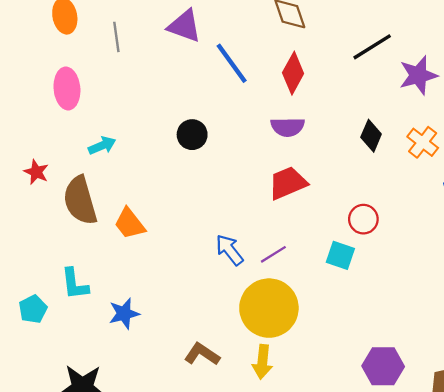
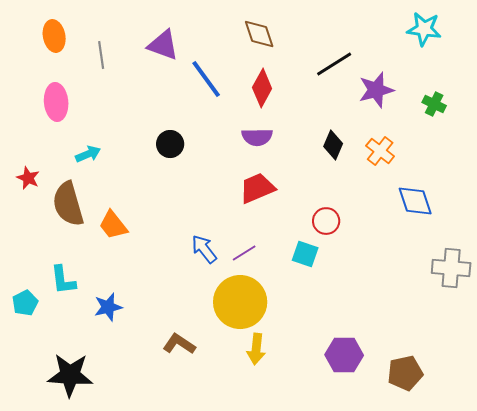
yellow arrow: (262, 362) -> (256, 349), moved

